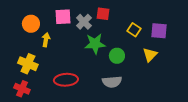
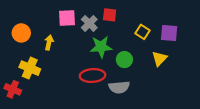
orange circle: (31, 24) -> (21, 33), moved
red ellipse: (66, 80) -> (93, 76), moved
red cross: (22, 89) -> (13, 89), moved

